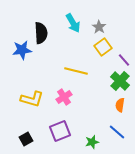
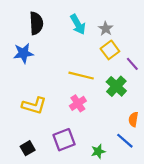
black semicircle: (41, 33) -> (36, 23), moved
green cross: (120, 81) -> (116, 86), moved
pink cross: (64, 97) -> (78, 103), moved
orange semicircle: (120, 105) -> (133, 119), moved

